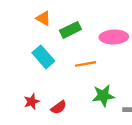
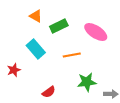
pink ellipse: (114, 37) -> (96, 32), turned 35
red star: (32, 102) -> (14, 70), moved

